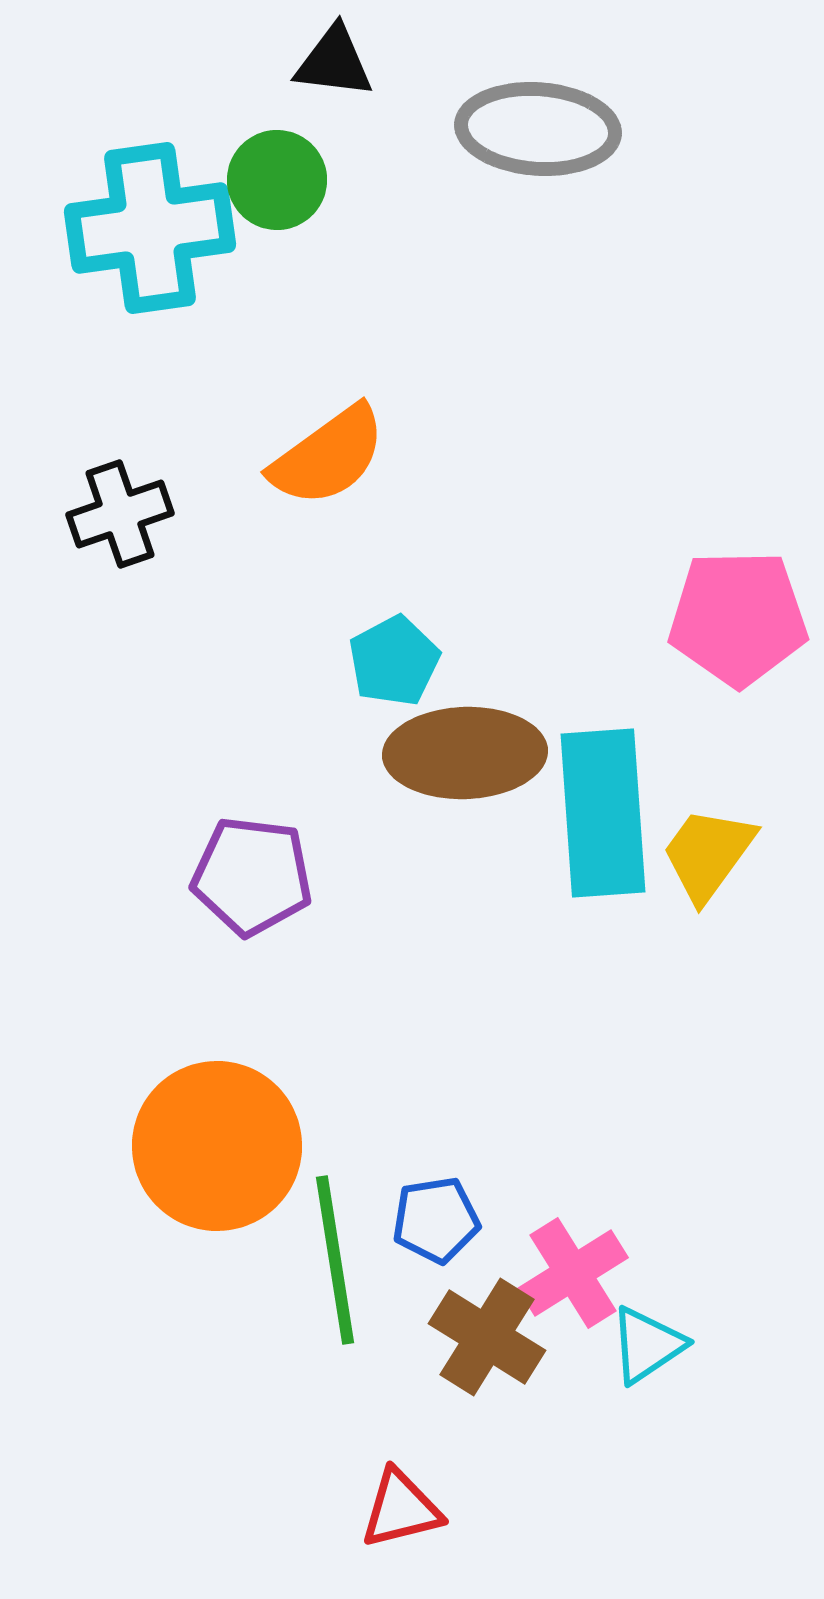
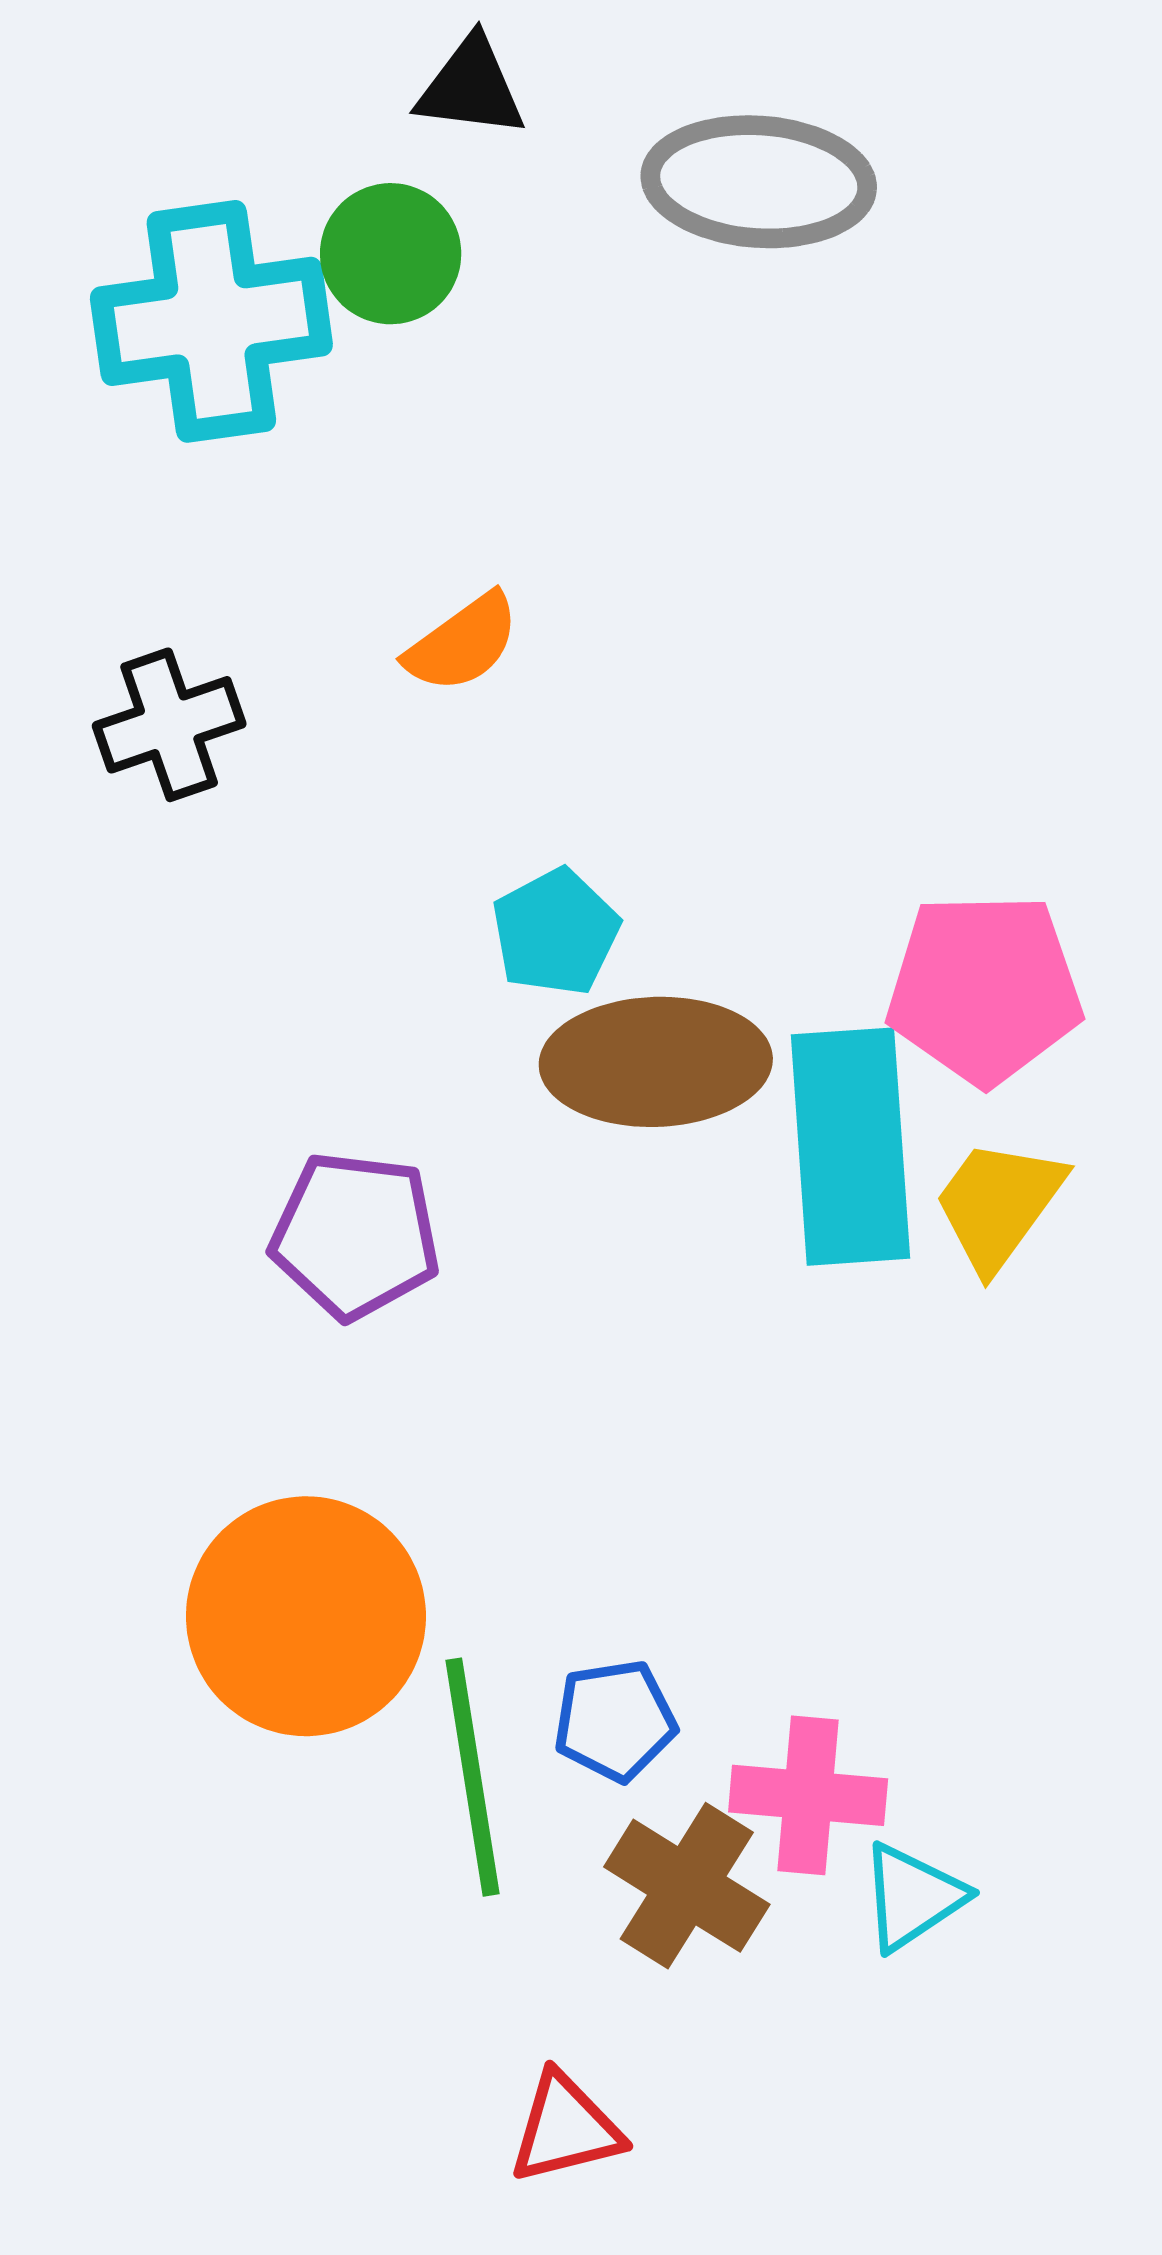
orange semicircle: (328, 456) -> (463, 643), size x0.7
pink pentagon: (738, 618) -> (984, 989), moved
pink cross: (573, 1273) -> (808, 1795), turned 37

